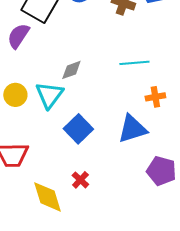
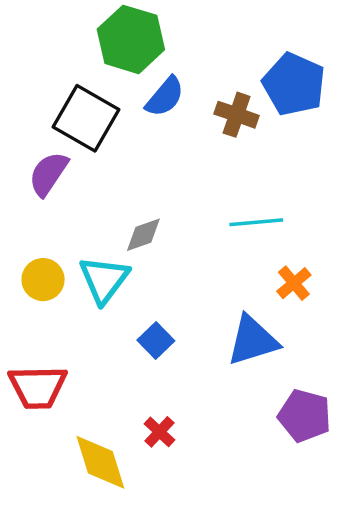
orange cross: (155, 97) -> (294, 283), turned -30
blue square: (78, 129) -> (156, 340), size x0.7

